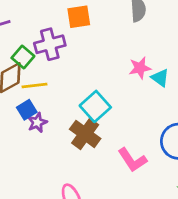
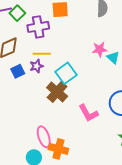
green square: (23, 57) -> (17, 13), moved
yellow line: (35, 85) -> (42, 54), moved
purple star: (37, 123) -> (36, 66), moved

